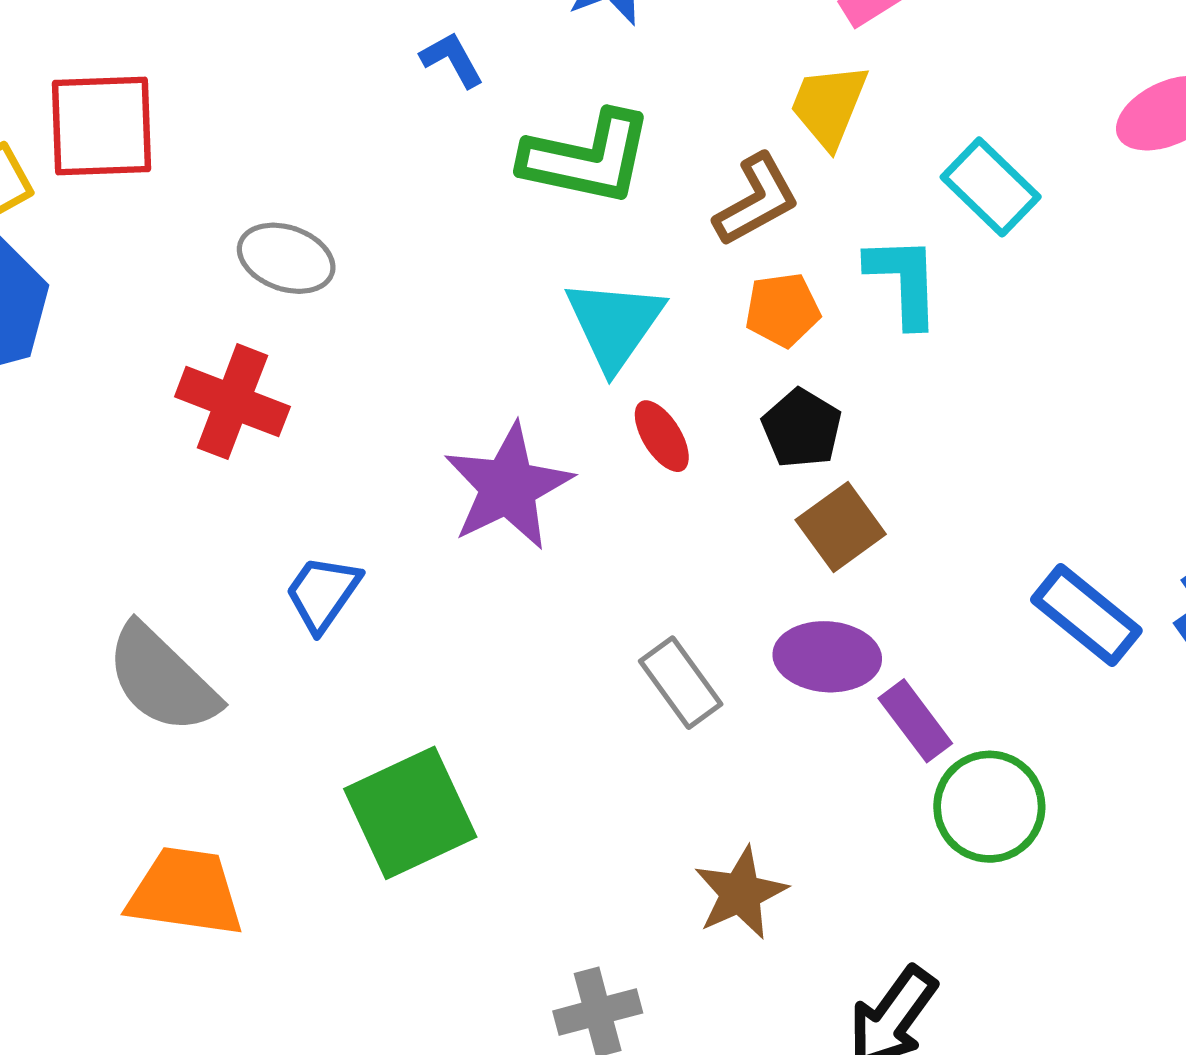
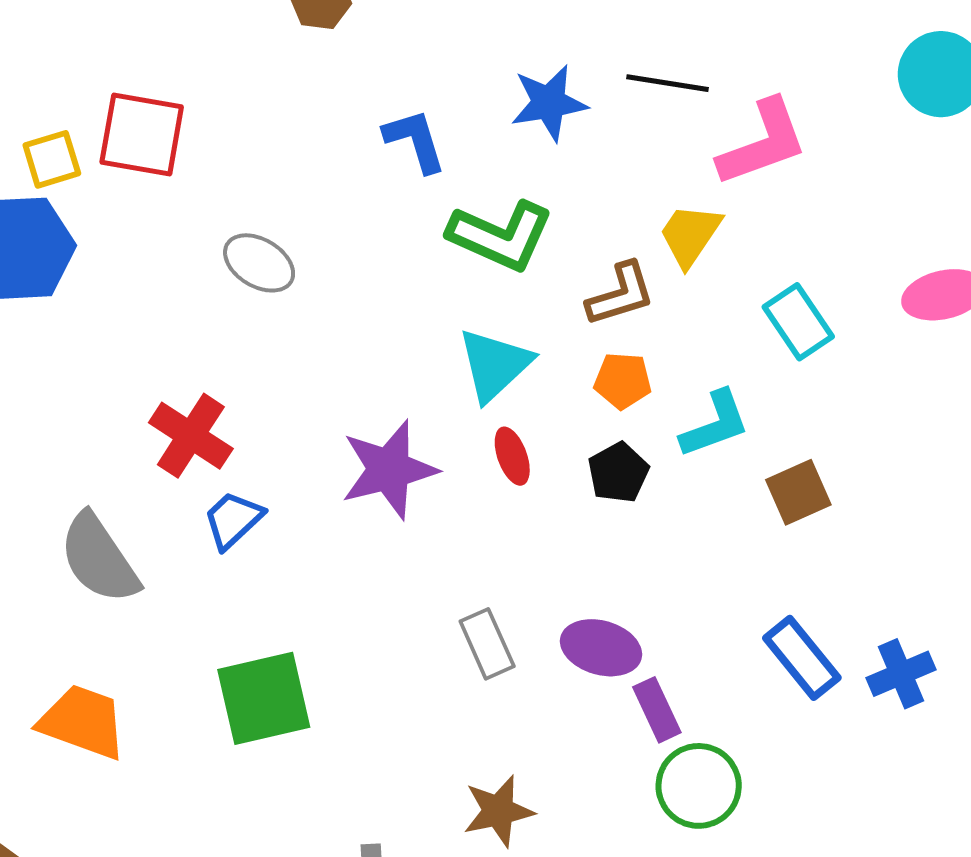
blue L-shape: (452, 60) -> (415, 141), size x1.4
cyan L-shape: (904, 281) -> (715, 424), moved, turned 60
red cross: (232, 402) -> (191, 436), moved
brown square: (841, 527) -> (798, 492), moved

